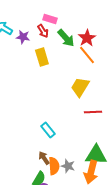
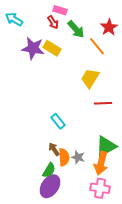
purple star: (23, 37) -> (33, 48), moved, size x1.6
red star: (87, 38) -> (109, 27), moved
yellow rectangle: (42, 57) -> (52, 48), turned -42
green triangle: (96, 155) -> (106, 146), turned -30

